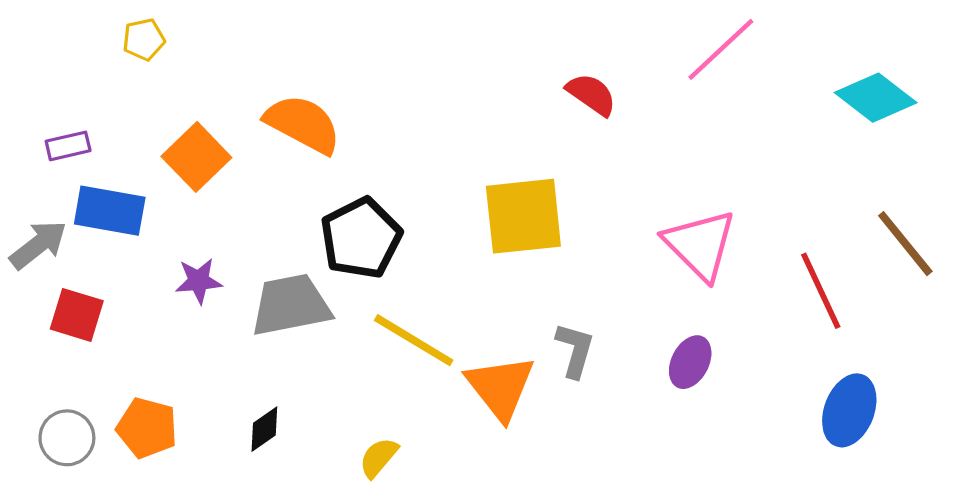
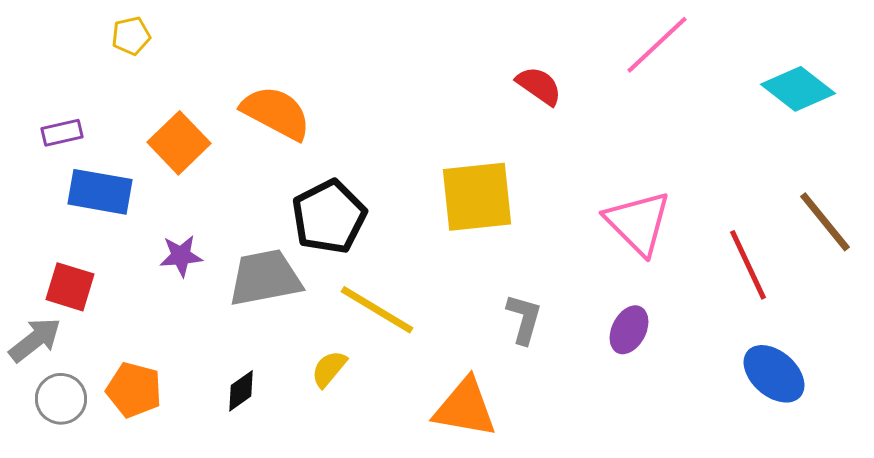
gray arrow: (38, 245) -> (35, 340), moved
orange triangle: (500, 387) -> (465, 408), moved, turned -42
blue ellipse: (849, 410) -> (774, 374), turned -70
yellow semicircle: (379, 458) -> (329, 369), moved

